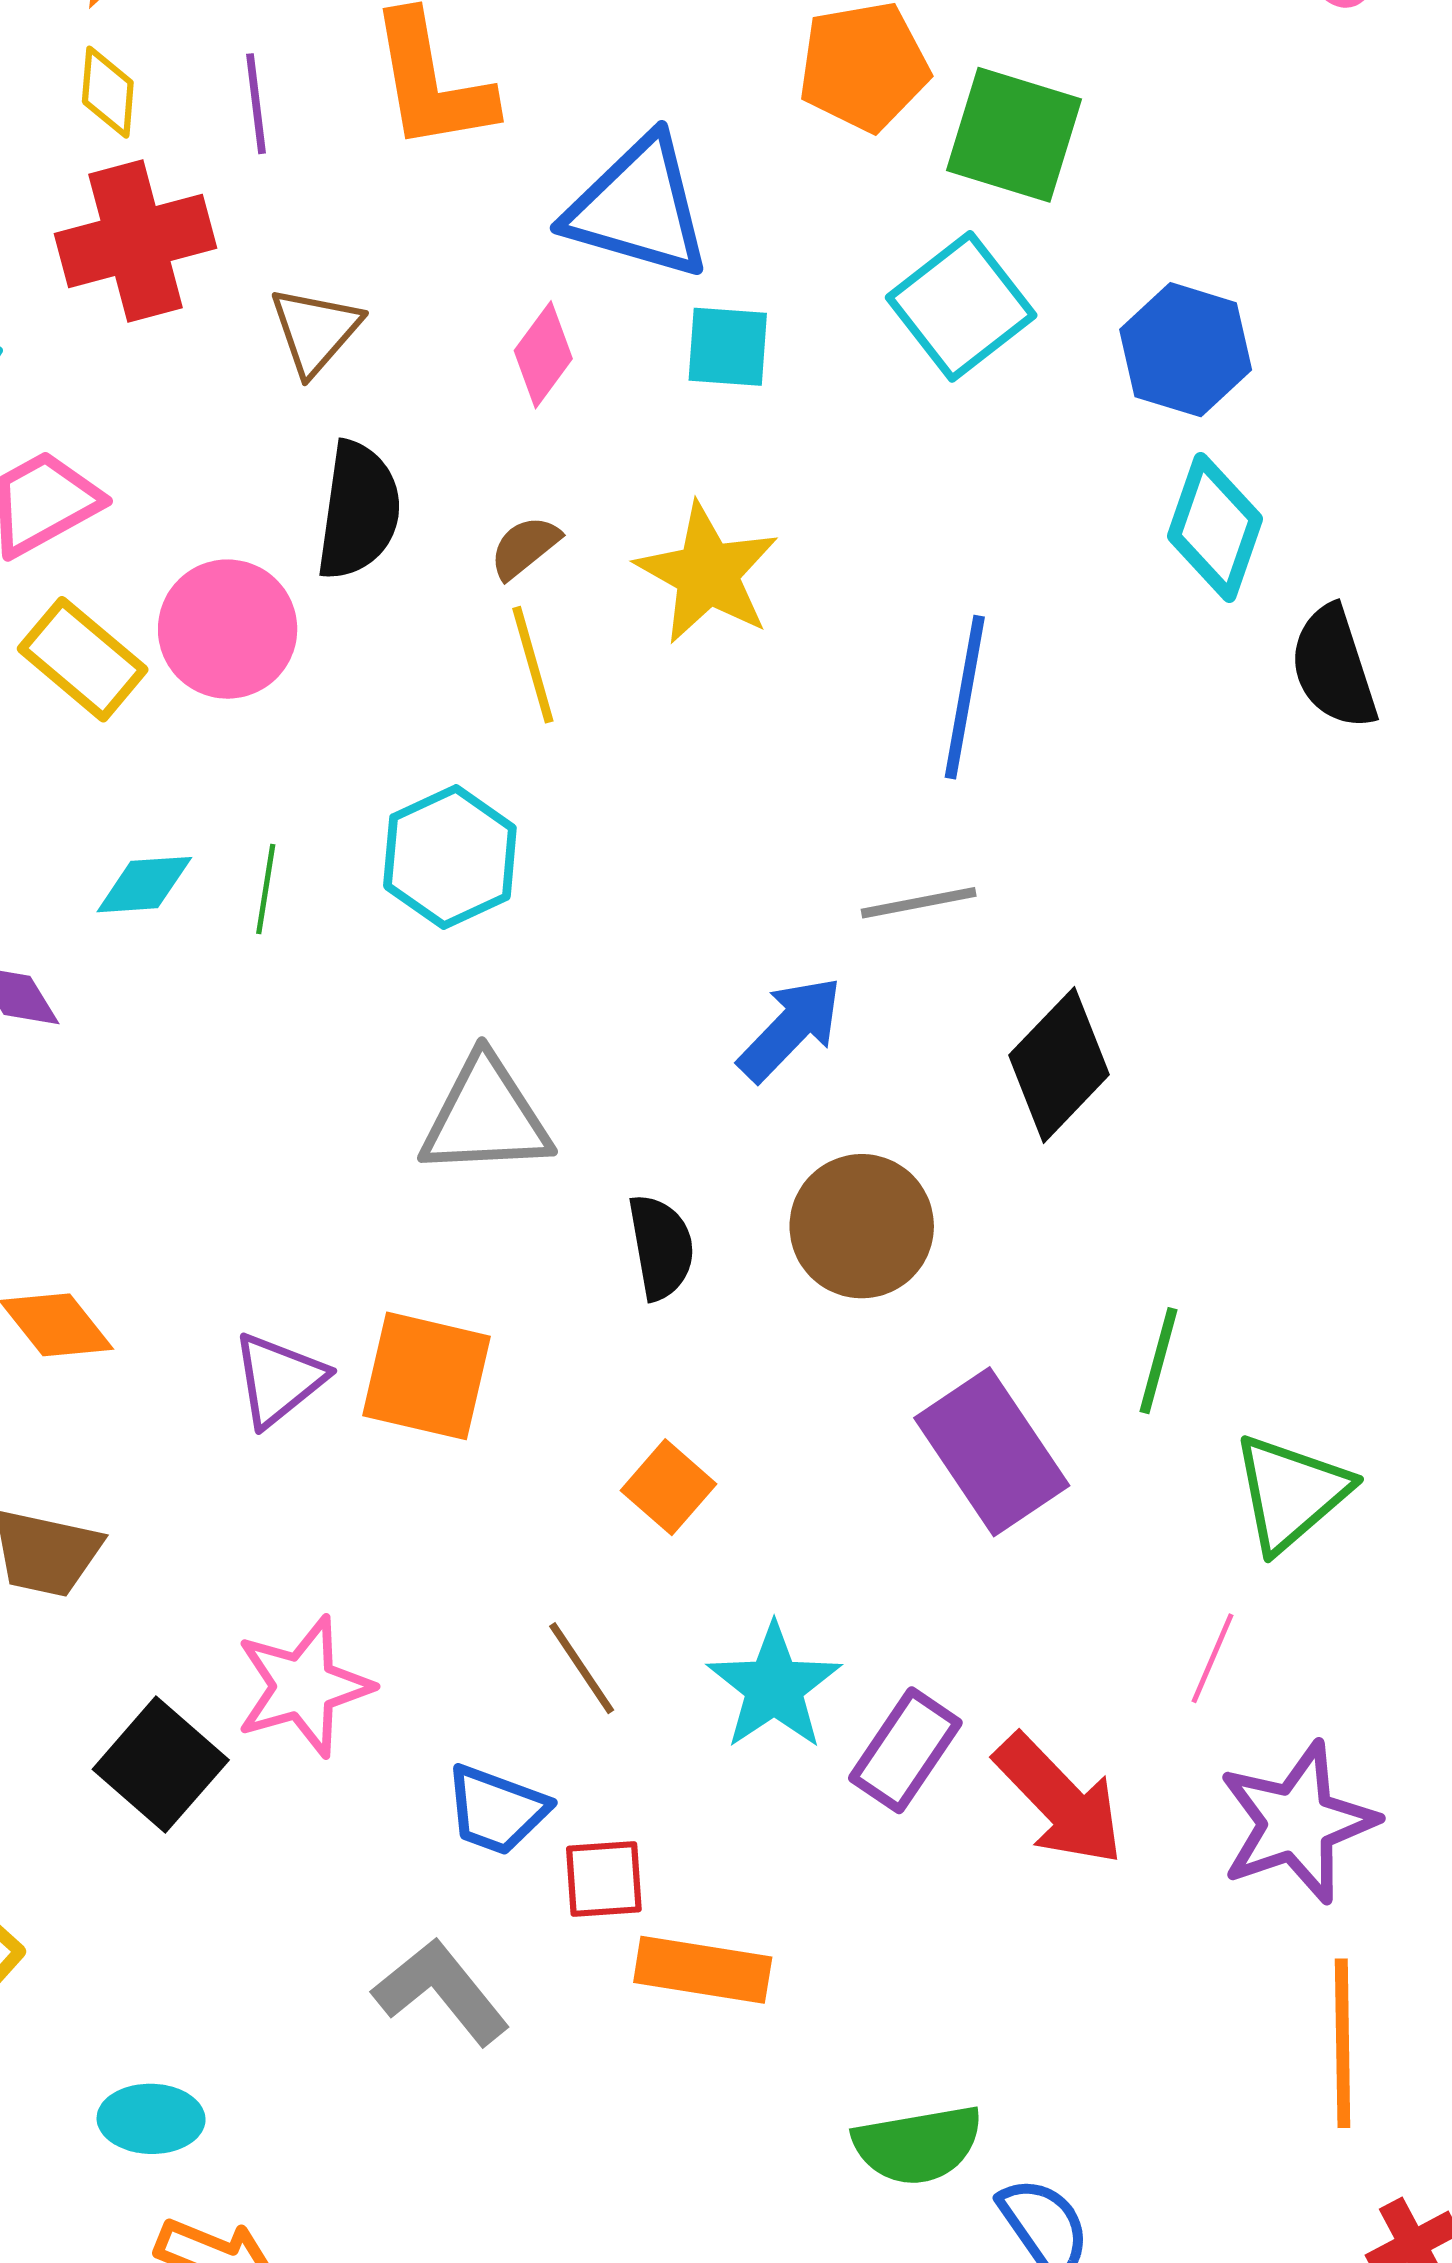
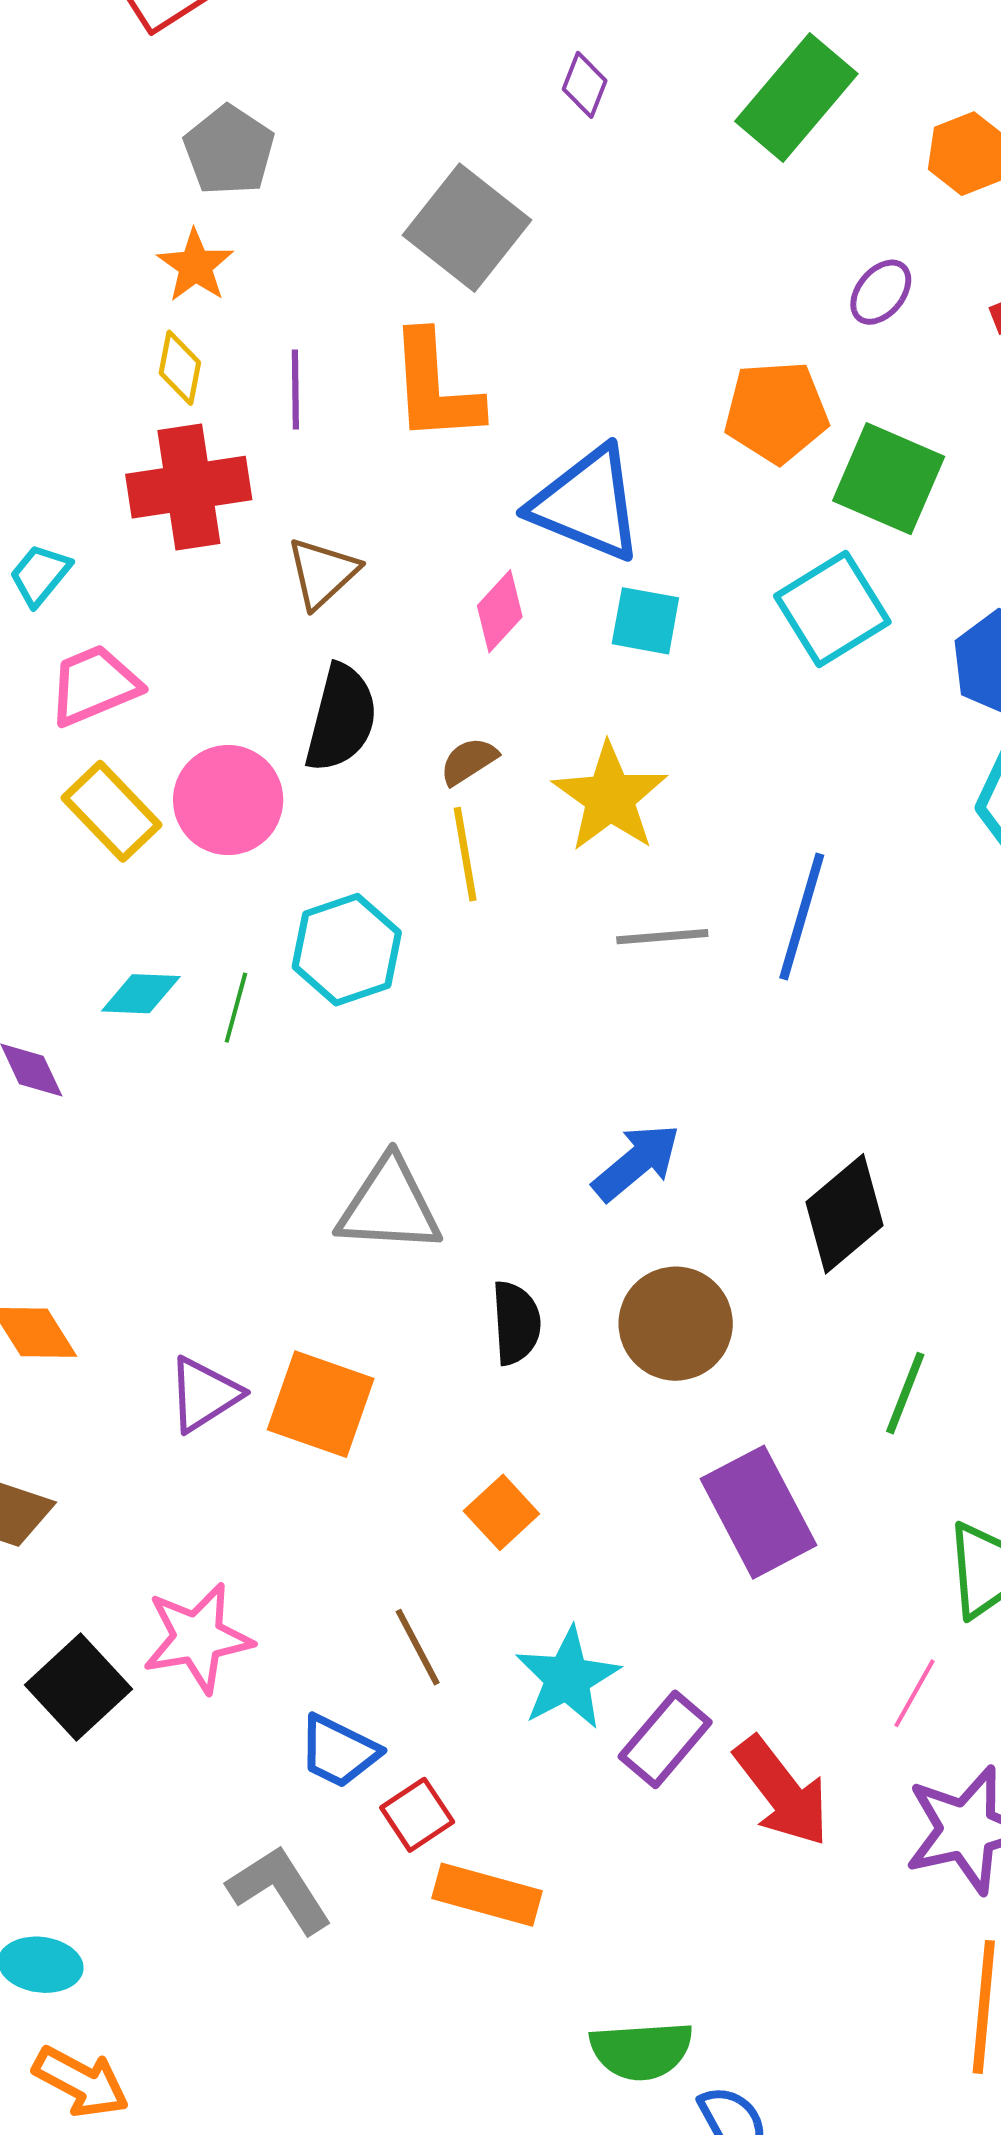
cyan hexagon: (450, 857) -> (347, 950), moved
gray line: (919, 903) -> (662, 937), moved
green line: (1159, 1361) -> (905, 1393), moved
red square: (604, 1879) -> (417, 1815), turned -36

